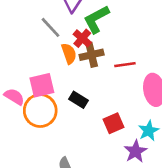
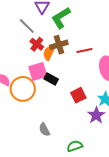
red cross: (82, 38) -> (37, 44), moved
orange semicircle: (69, 54) -> (49, 53), moved, turned -133
pink square: (42, 85) -> (38, 72), moved

